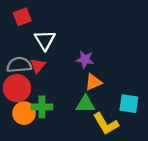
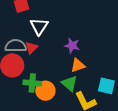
green triangle: (85, 104) -> (69, 83), turned 36
orange circle: (24, 113) -> (45, 91), moved

